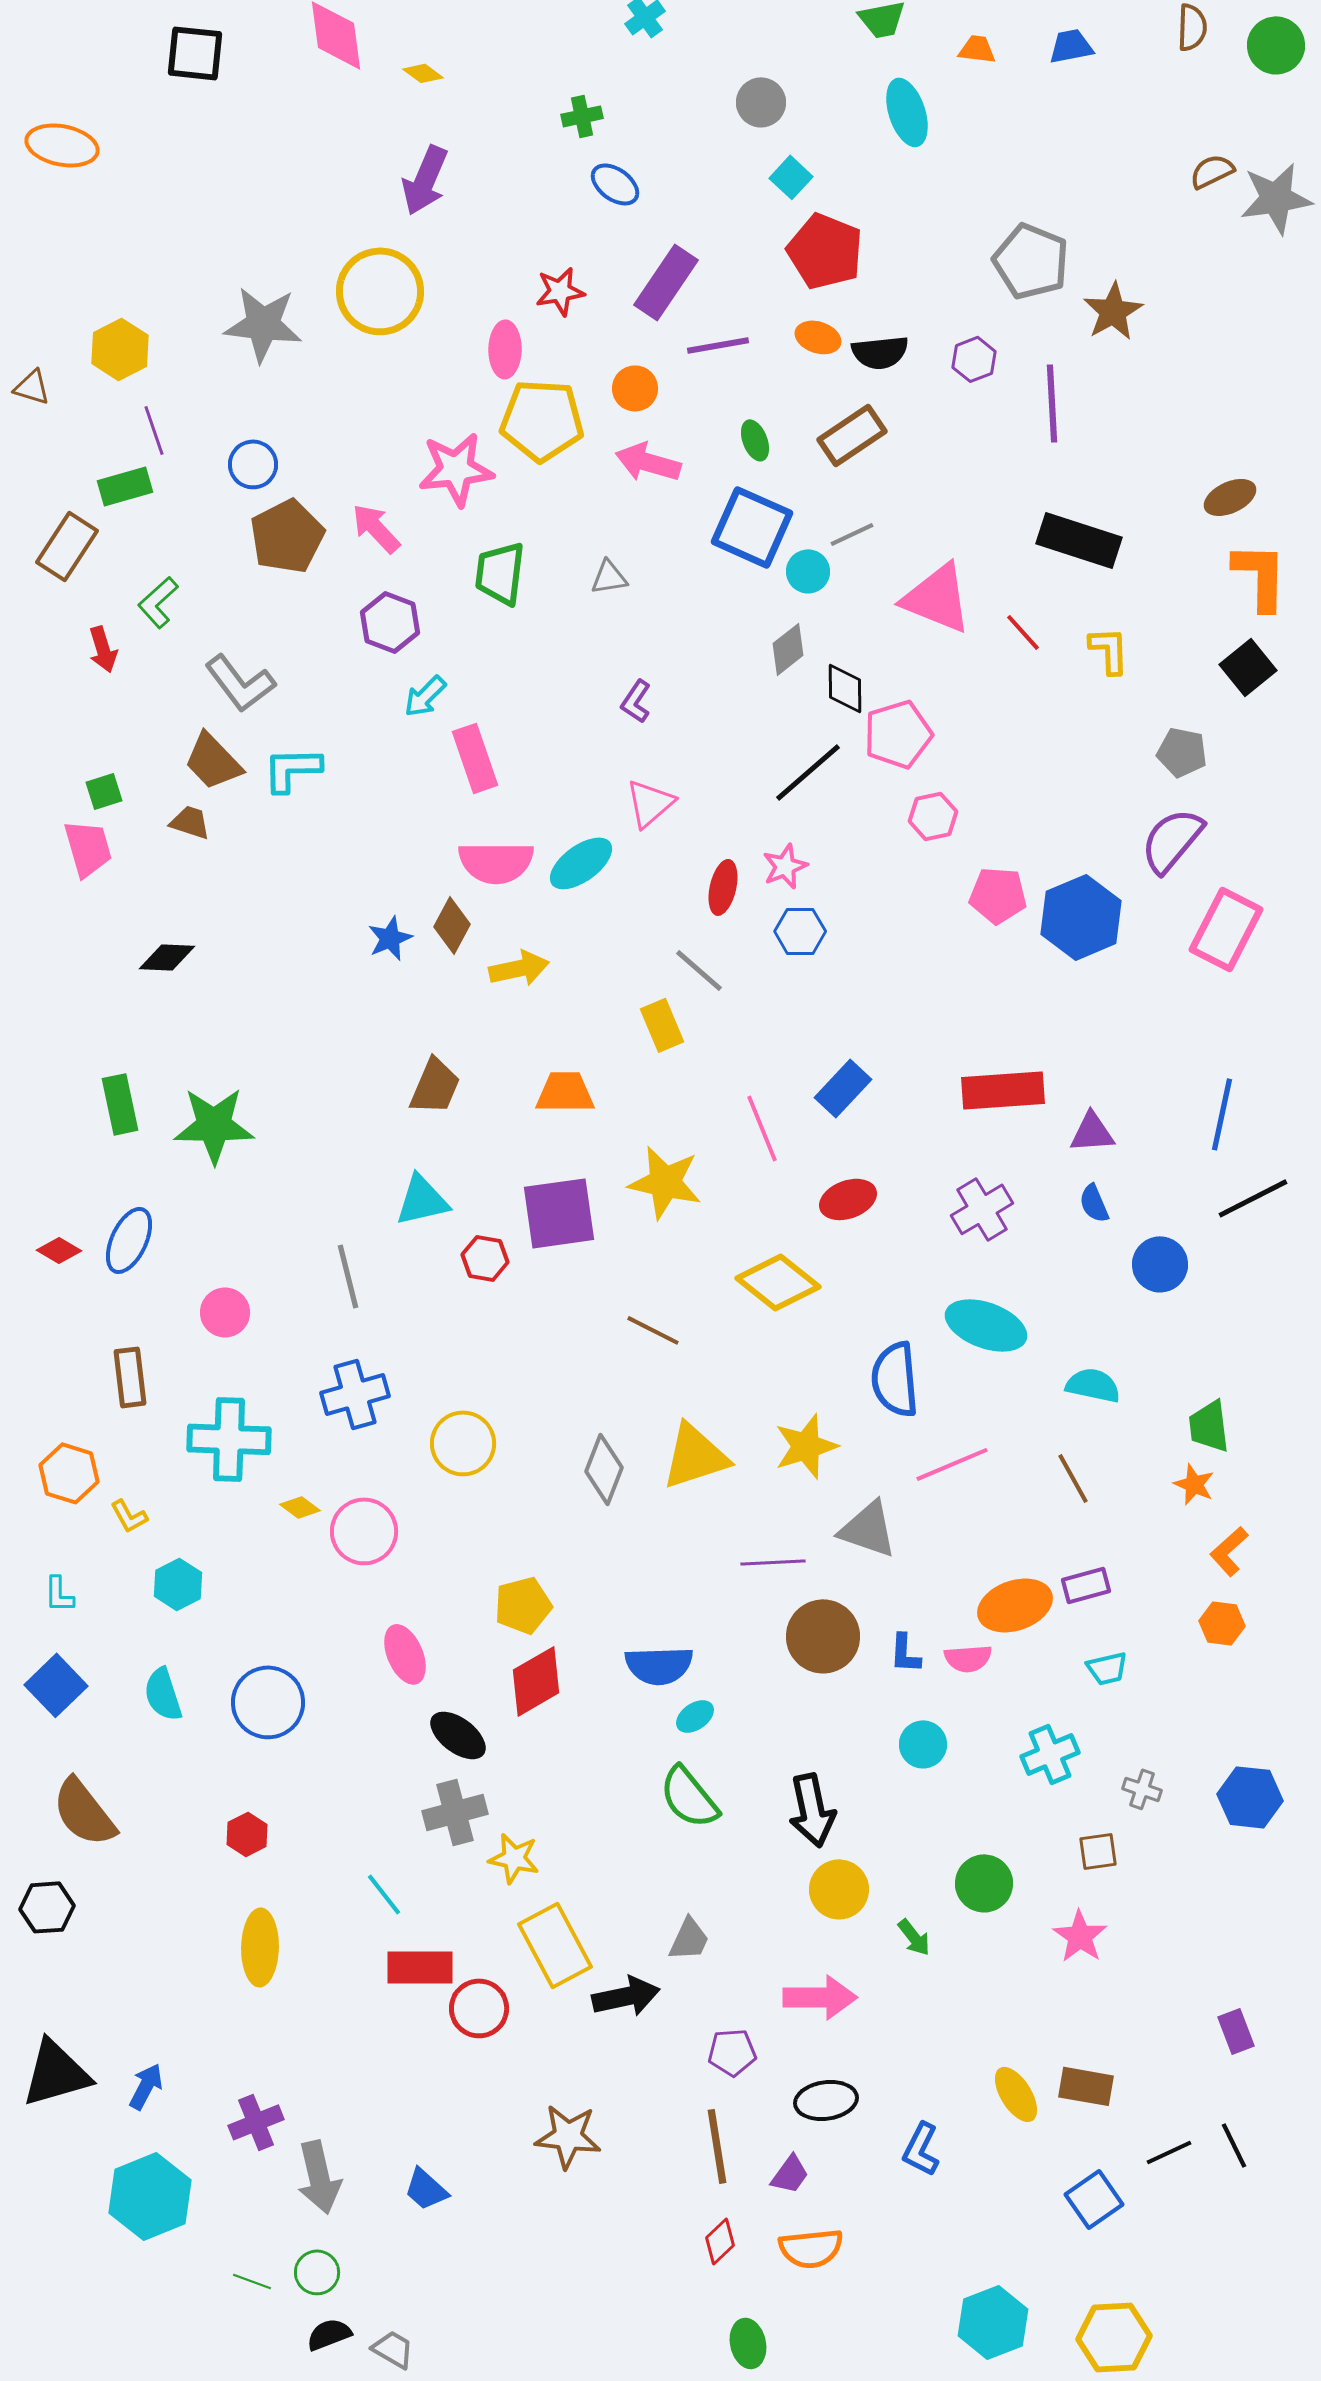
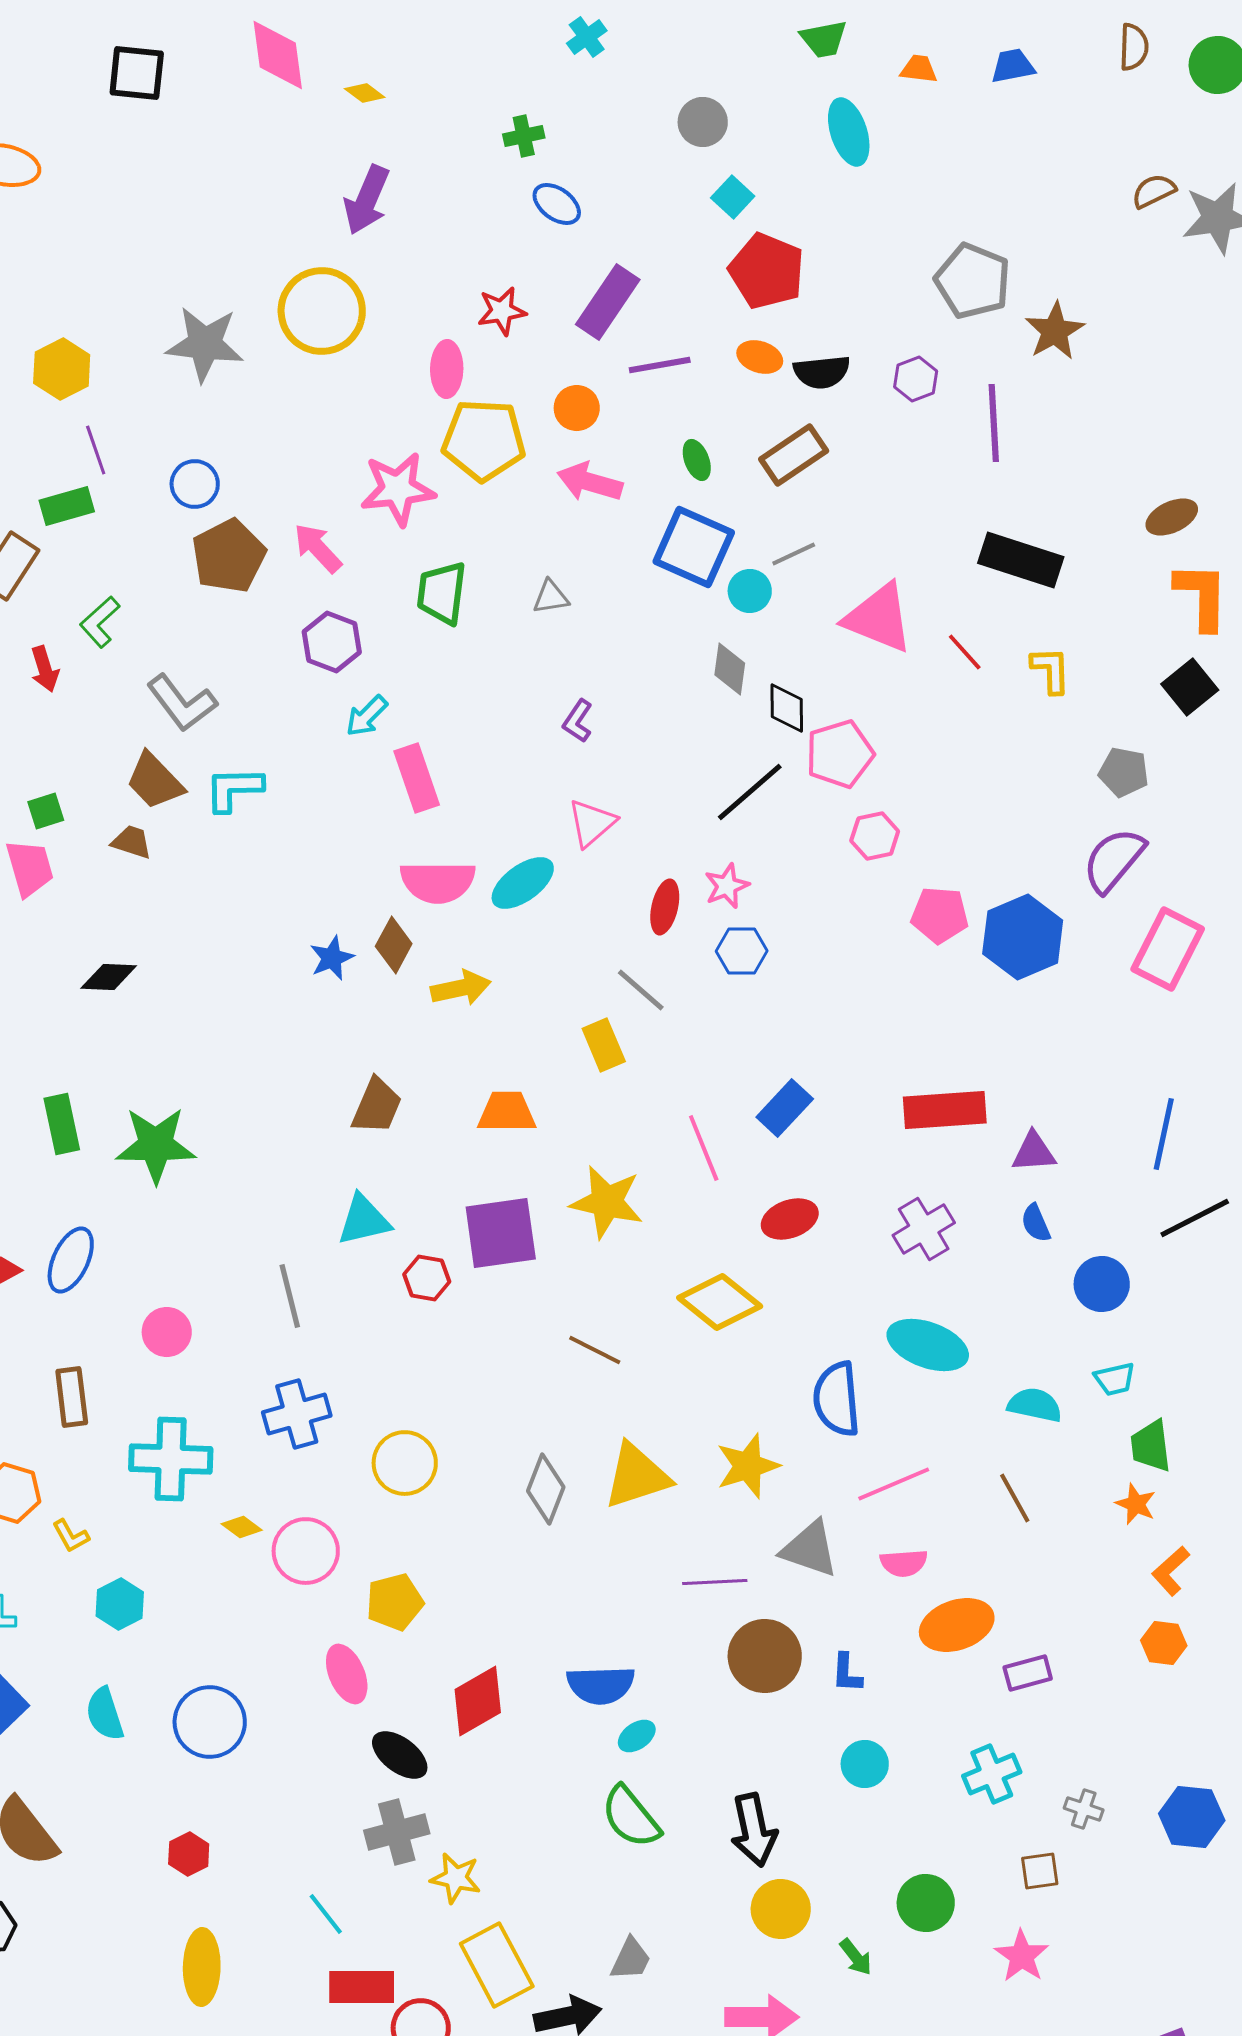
gray diamond: (788, 649) -> (730, 669), turned -44
purple rectangle: (1086, 1585) -> (1028, 1673), moved
yellow pentagon: (523, 1605) -> (395, 1602), moved
pink semicircle: (968, 1658) -> (904, 1563), moved
cyan trapezoid: (1107, 1668) -> (1115, 1379), moved

